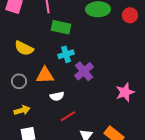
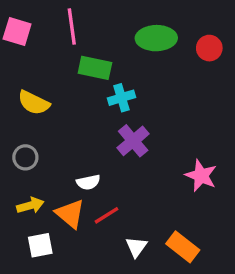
cyan cross: (66, 54) -> (121, 98), moved
orange triangle: (45, 75) -> (70, 214), moved, turned 42
pink star: (125, 92) -> (201, 176), turned -30

